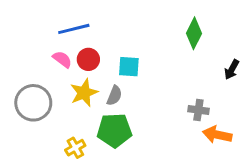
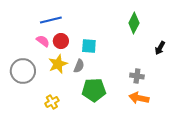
green pentagon: (114, 130) -> (94, 90), moved
orange arrow: (217, 135) -> (139, 98), moved

